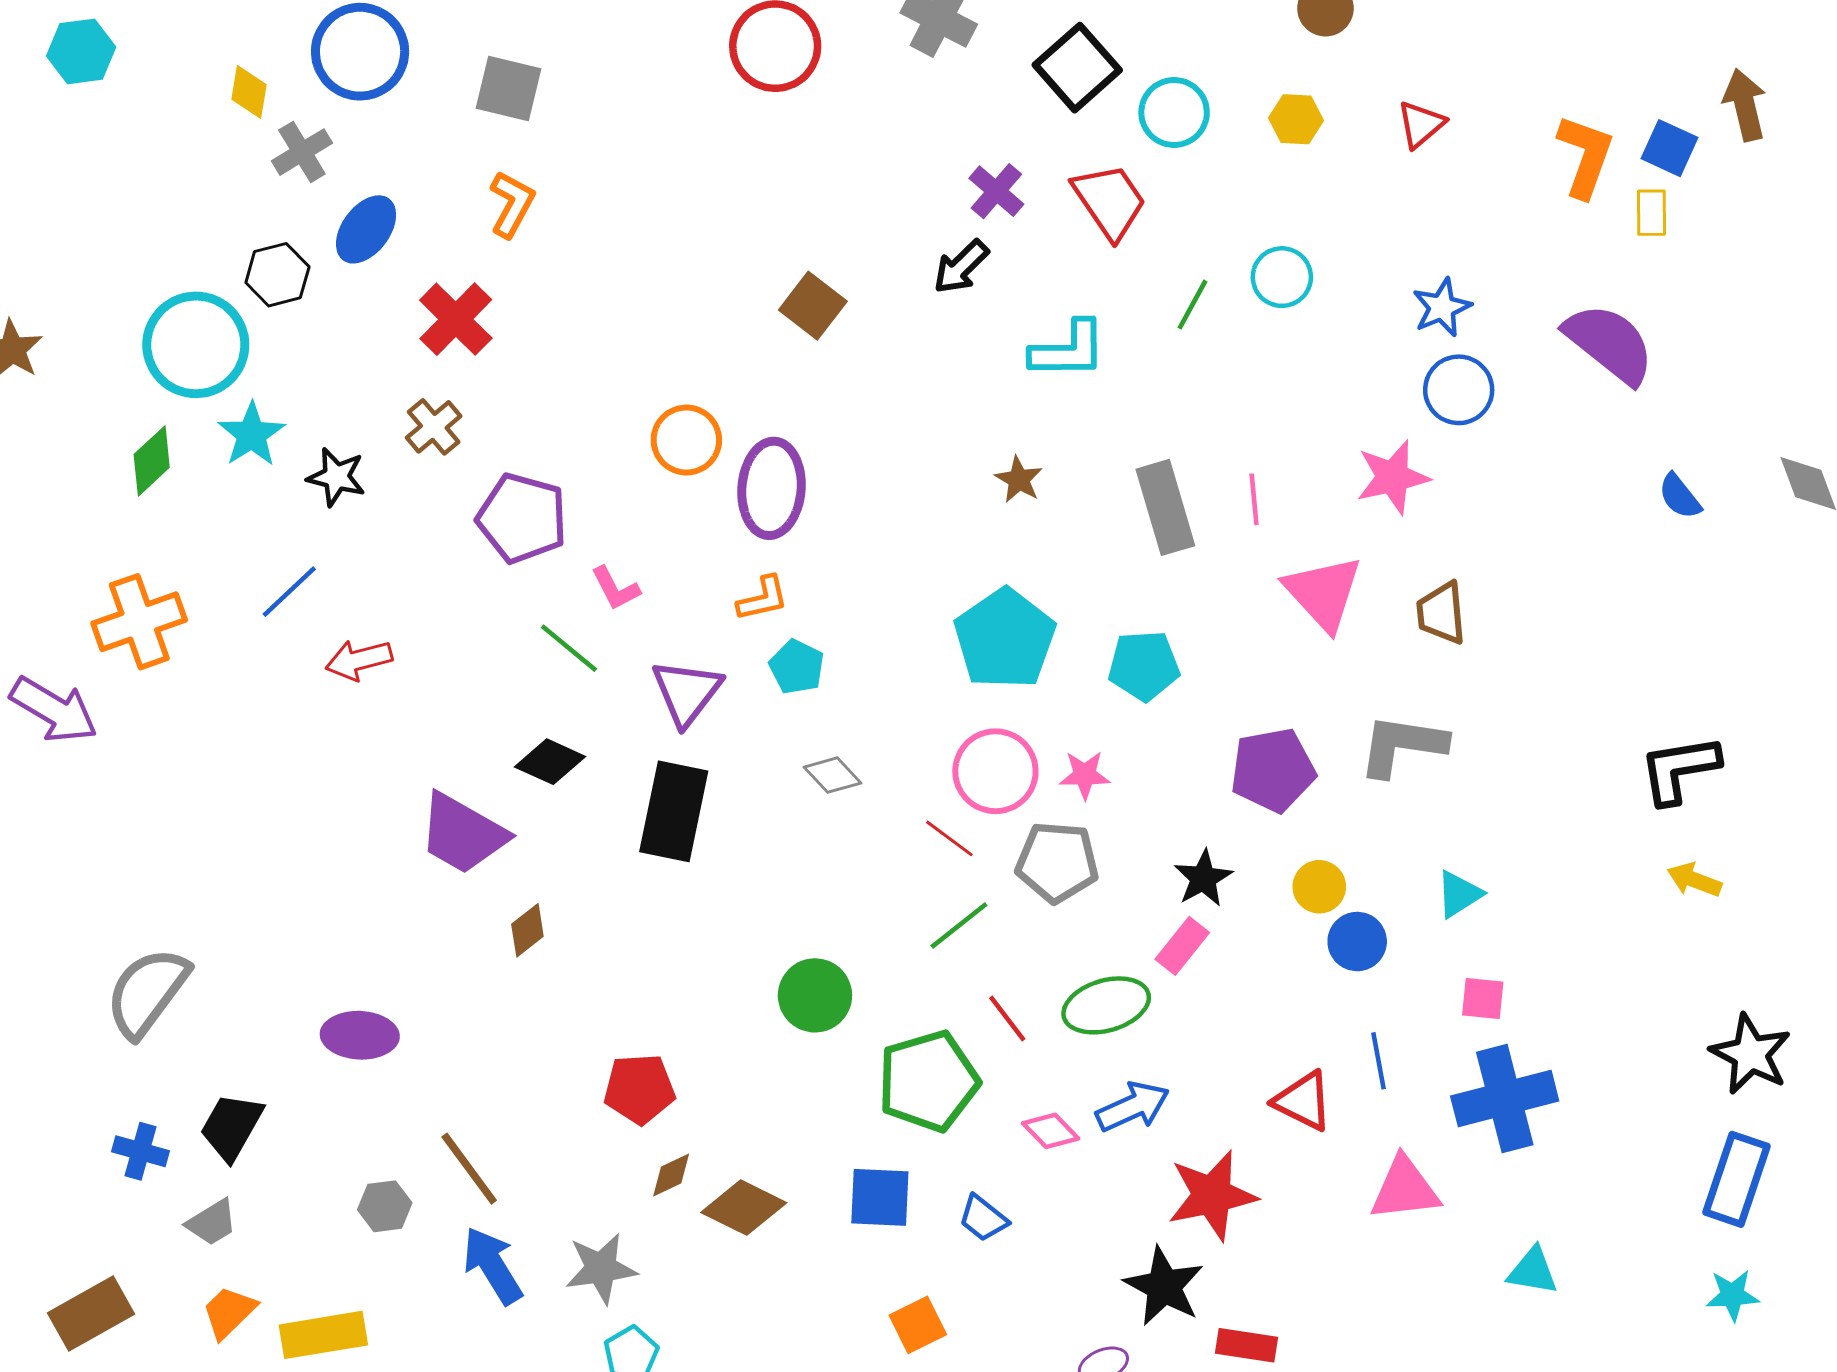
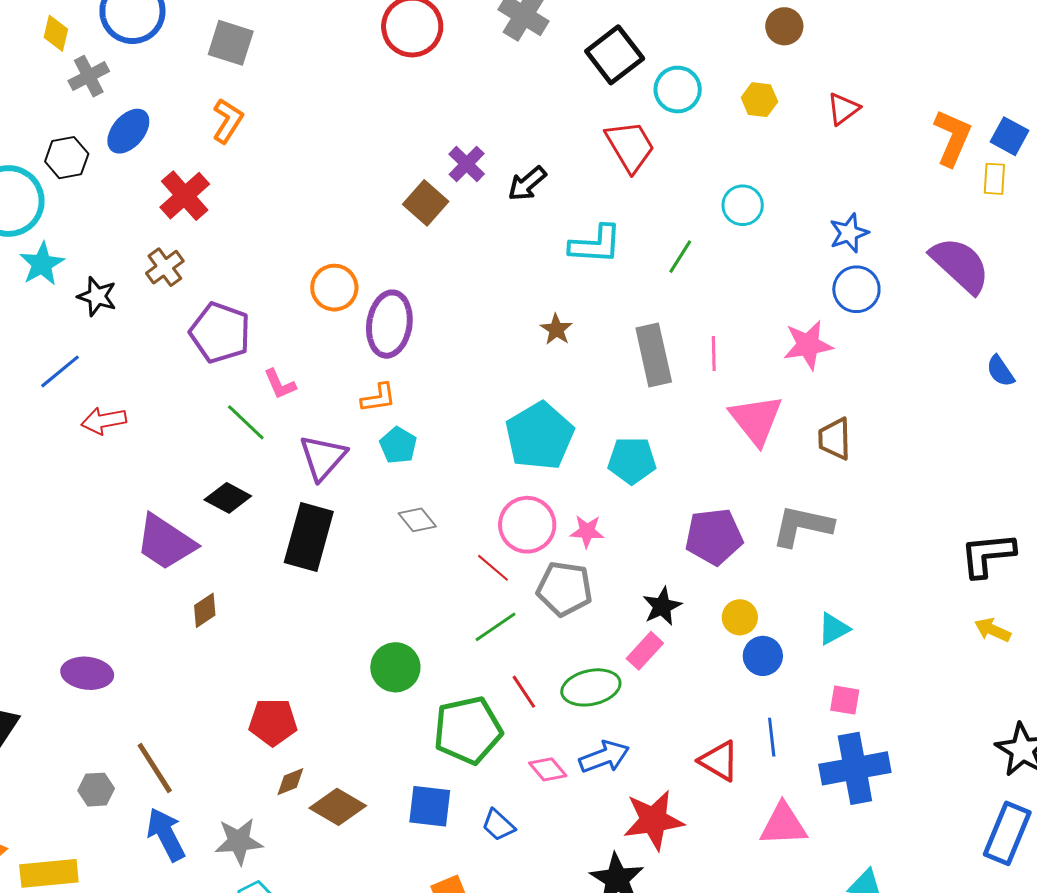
purple cross: (996, 191) -> (467, 164), moved
green line: (1193, 305) -> (680, 257), moved

